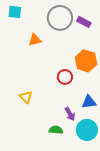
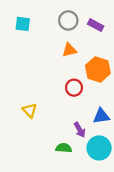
cyan square: (15, 12) -> (23, 24), moved
gray circle: (60, 18) -> (68, 20), size x0.7
orange triangle: (35, 40) -> (69, 50), moved

